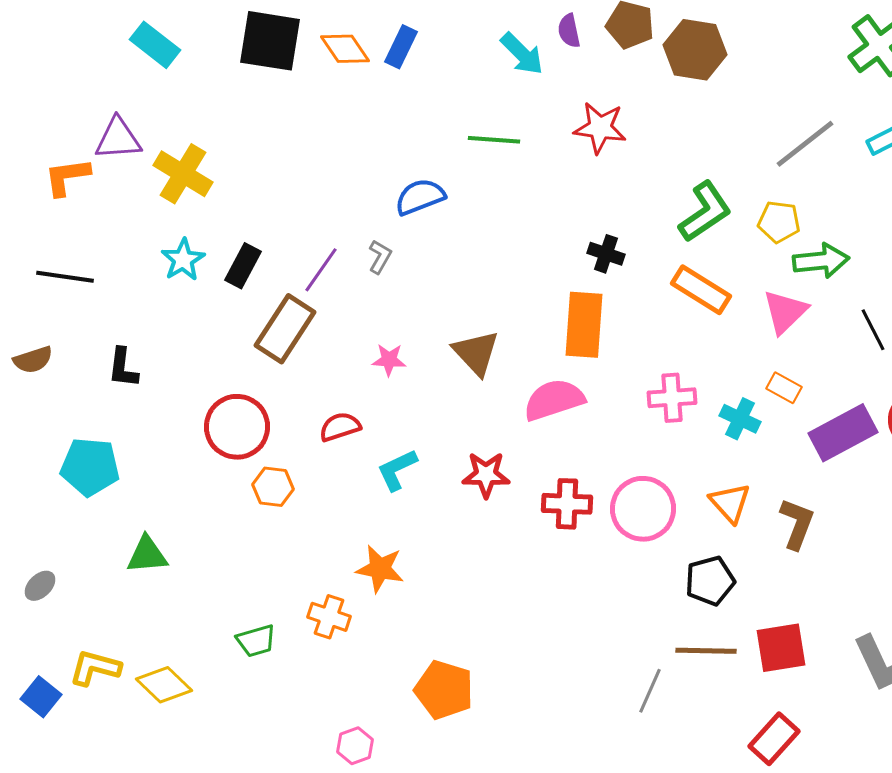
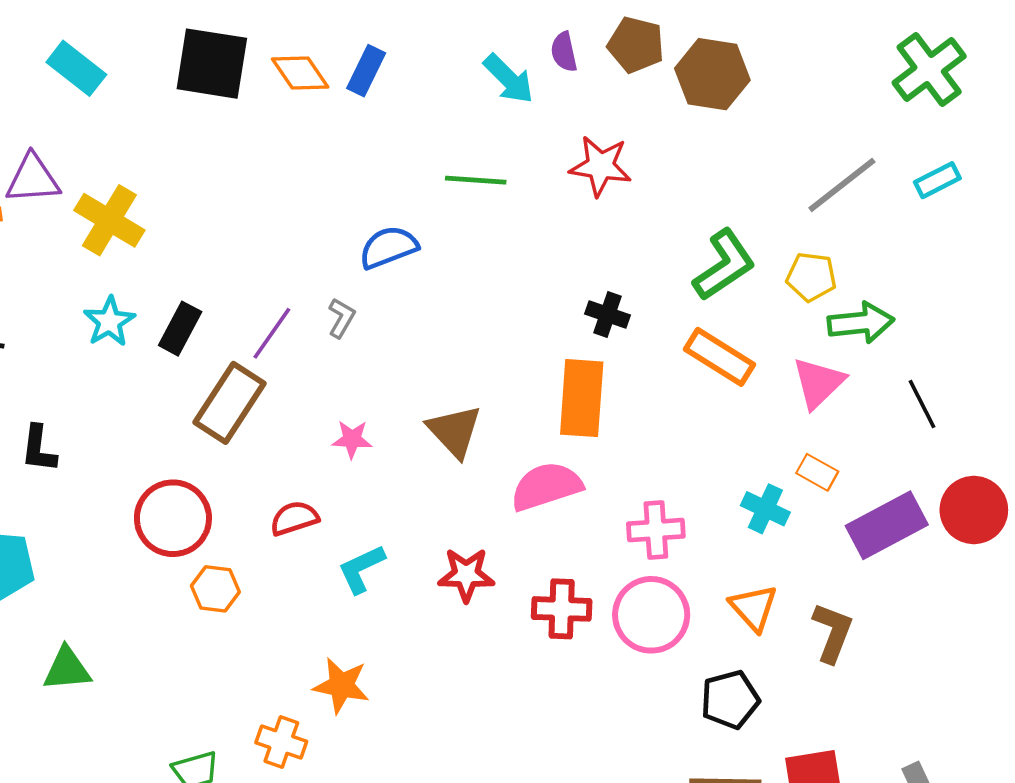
pink cross: (672, 398) -> (656, 530), moved

